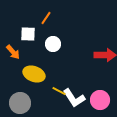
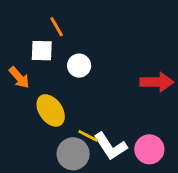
orange line: (46, 18) -> (57, 27), moved, turned -64
yellow ellipse: (34, 74) -> (51, 110), turned 35
gray circle: (20, 103) -> (73, 154), moved

